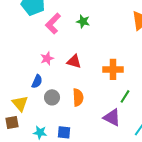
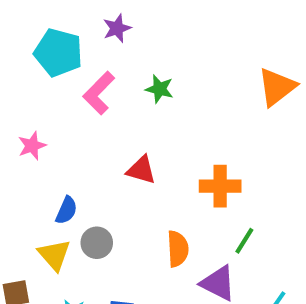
pink star: (47, 58) -> (32, 146), moved
orange semicircle: (78, 97) -> (178, 249), moved
yellow triangle: (20, 103) -> (54, 255), moved

